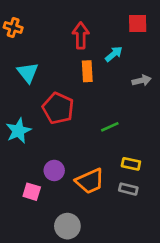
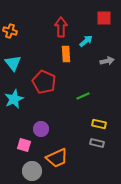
orange cross: (13, 27) -> (10, 31), moved
cyan triangle: (28, 73) -> (13, 63), moved
orange trapezoid: (90, 181) -> (57, 158), moved
gray circle: (67, 226) -> (32, 171), moved

